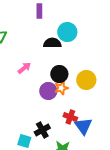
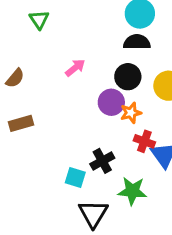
black semicircle: (52, 43) -> (137, 42), moved
orange star: (61, 88) -> (131, 113), moved

